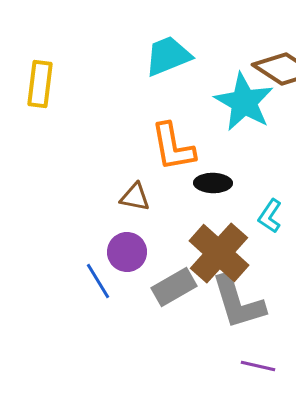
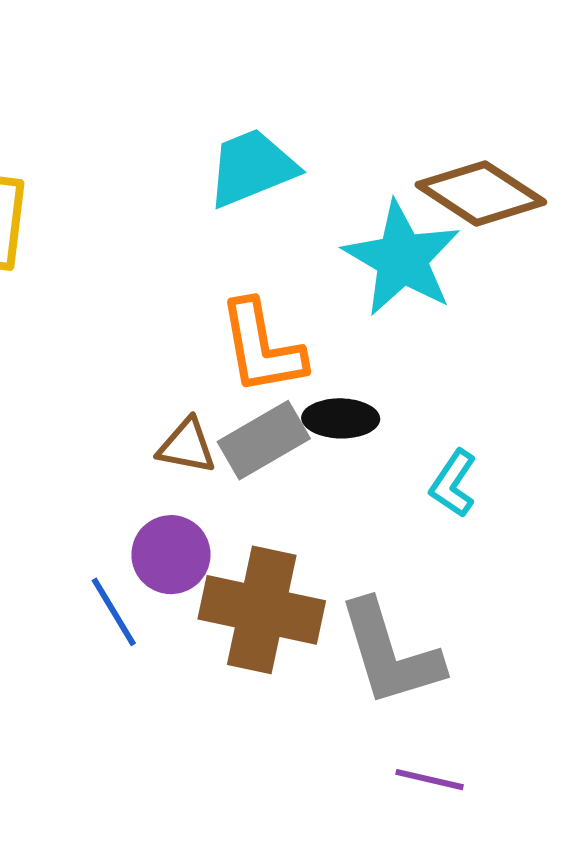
brown cross: (219, 253) -> (262, 610), moved, turned -30
gray rectangle: (174, 287) -> (264, 440), moved

